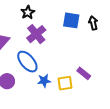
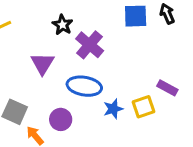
black star: (28, 12) -> (62, 25), moved
blue ellipse: (27, 62) -> (84, 86), turned -30

